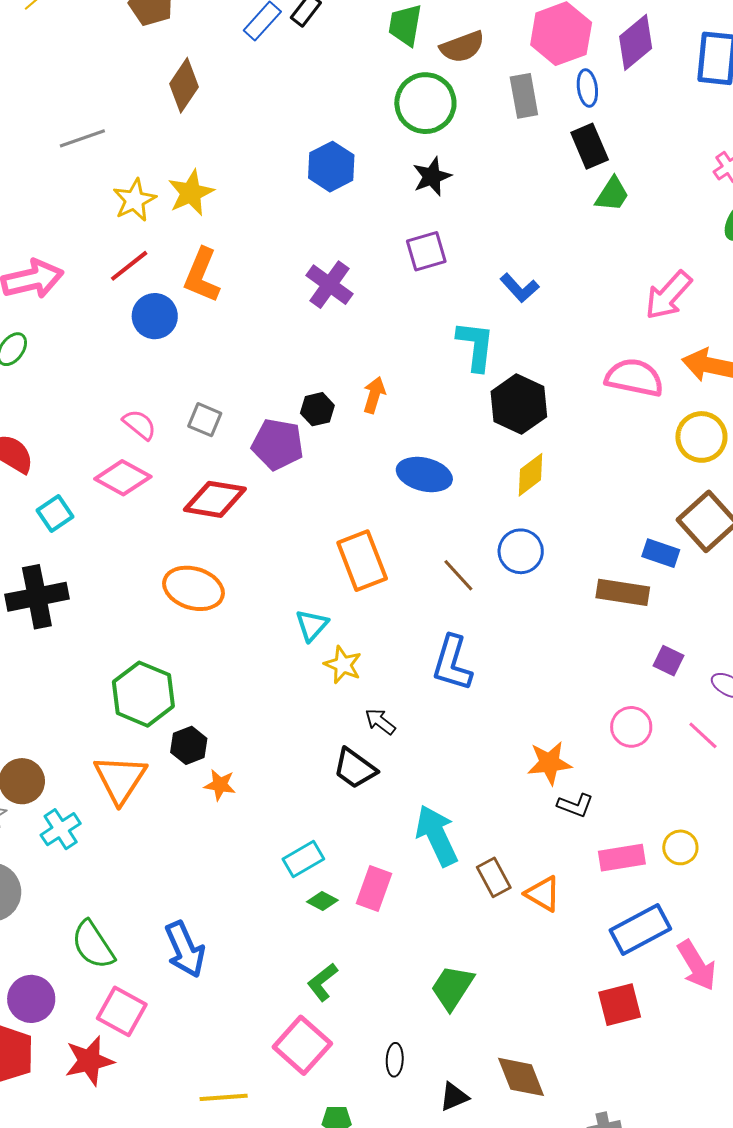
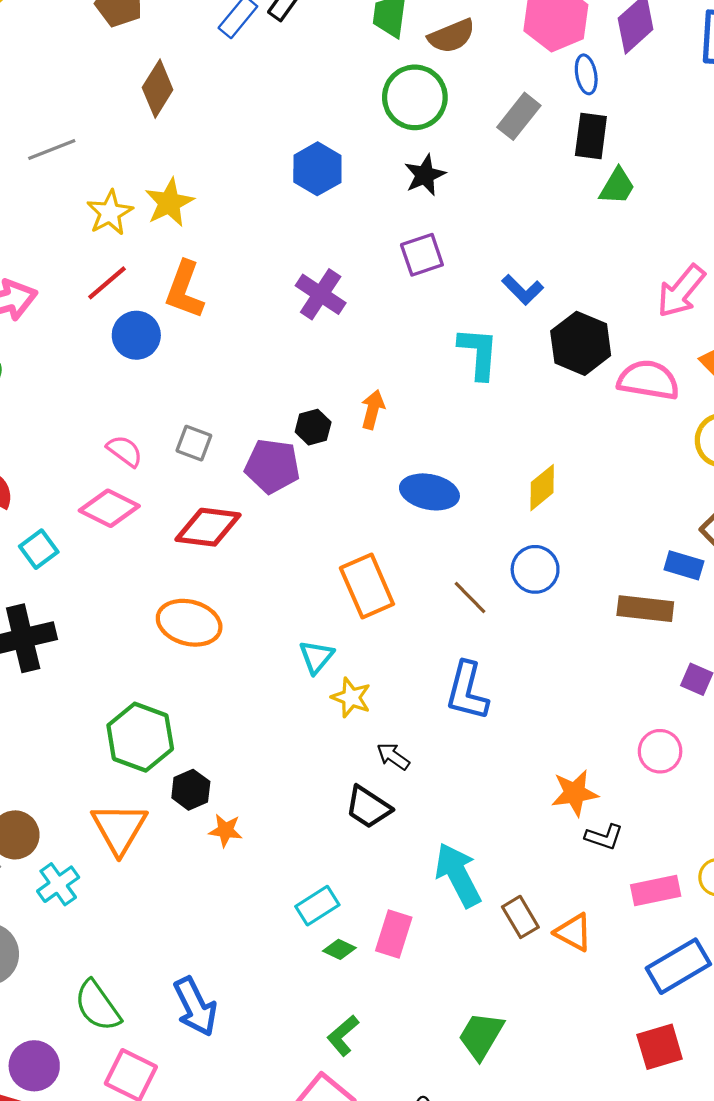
gray rectangle: (524, 96) -> (519, 116), moved, turned 51
black rectangle: (590, 146) -> (591, 136), turned 33
black hexagon: (519, 404) -> (581, 343), moved

